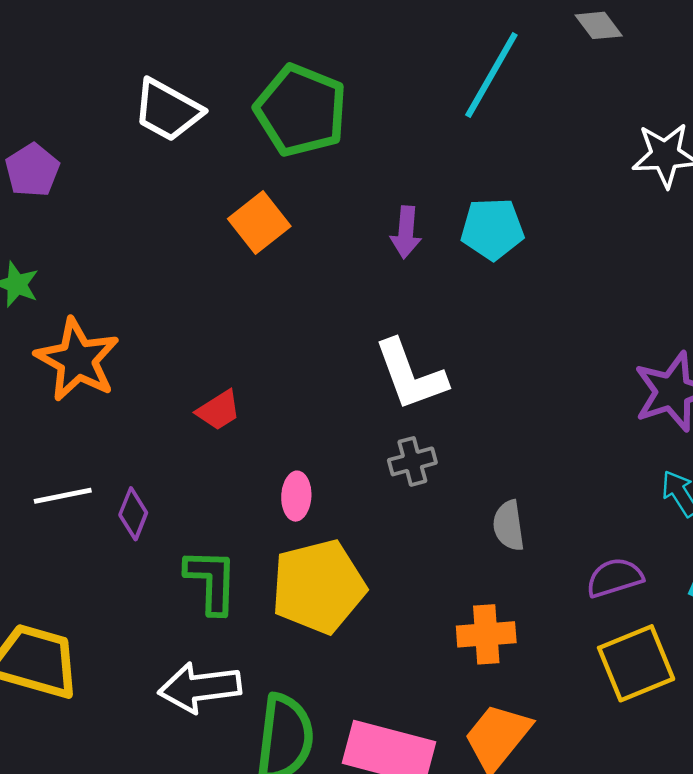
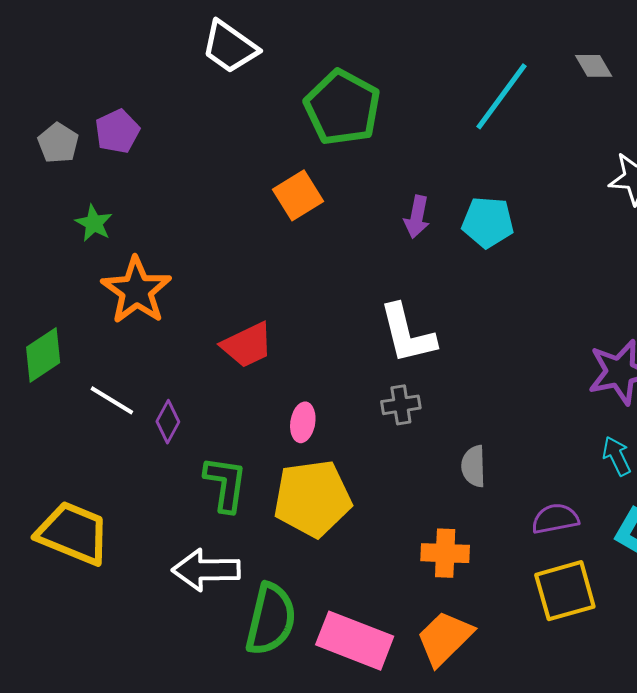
white trapezoid: (168, 110) -> (230, 47), moved
red trapezoid: (219, 410) -> (247, 345), size x1.4
white line: (63, 496) -> (112, 400), turned 36

